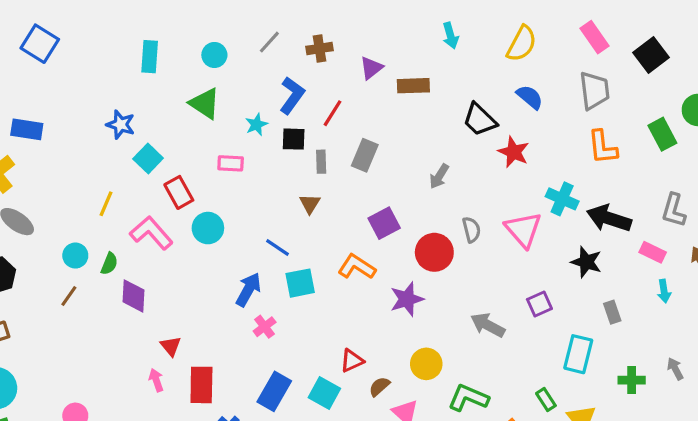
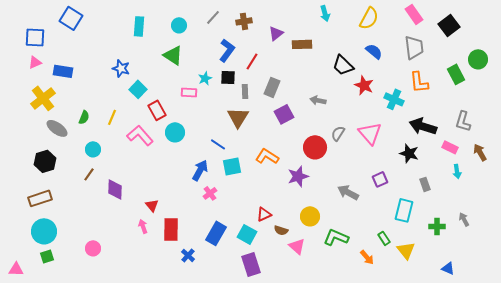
cyan star: (256, 125) -> (205, 78), moved
gray arrow: (439, 176) -> (318, 100), turned 70
cyan cross: (562, 199) -> (394, 99), moved
brown triangle: (310, 204) -> (238, 117), size x1.6
purple square: (384, 223) -> (284, 114), moved
gray semicircle: (472, 230) -> (338, 133), turned -133
green semicircle: (109, 264) -> (84, 117), moved
purple diamond: (134, 296) -> (115, 189), moved
brown semicircle: (379, 387) -> (281, 230), turned -120

